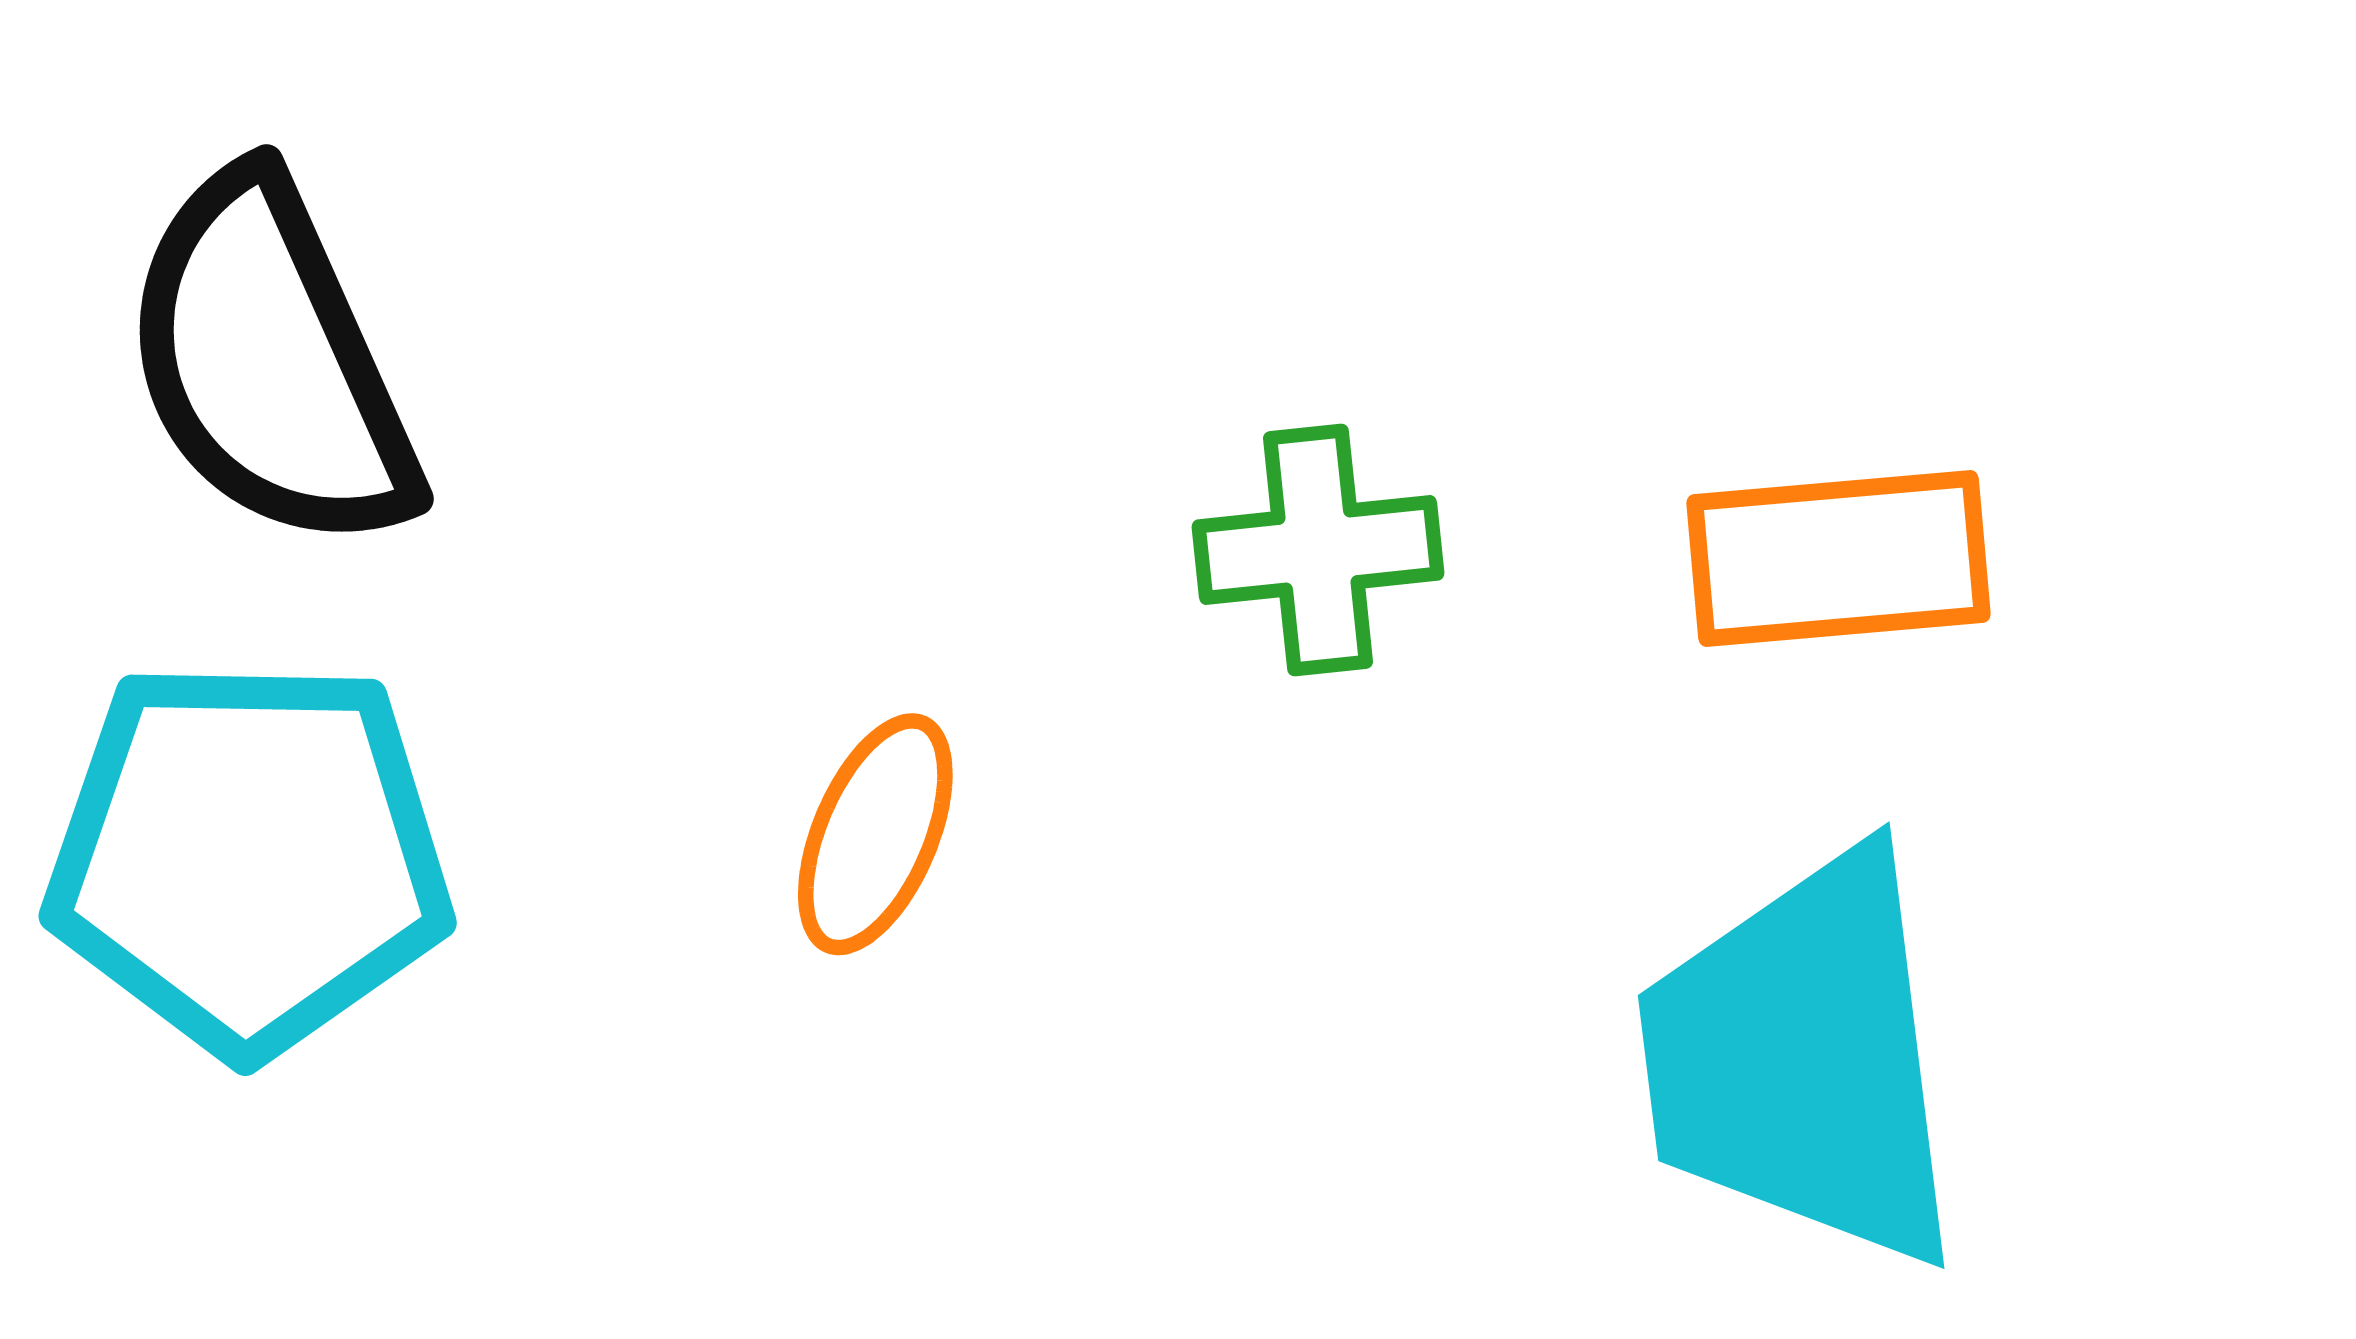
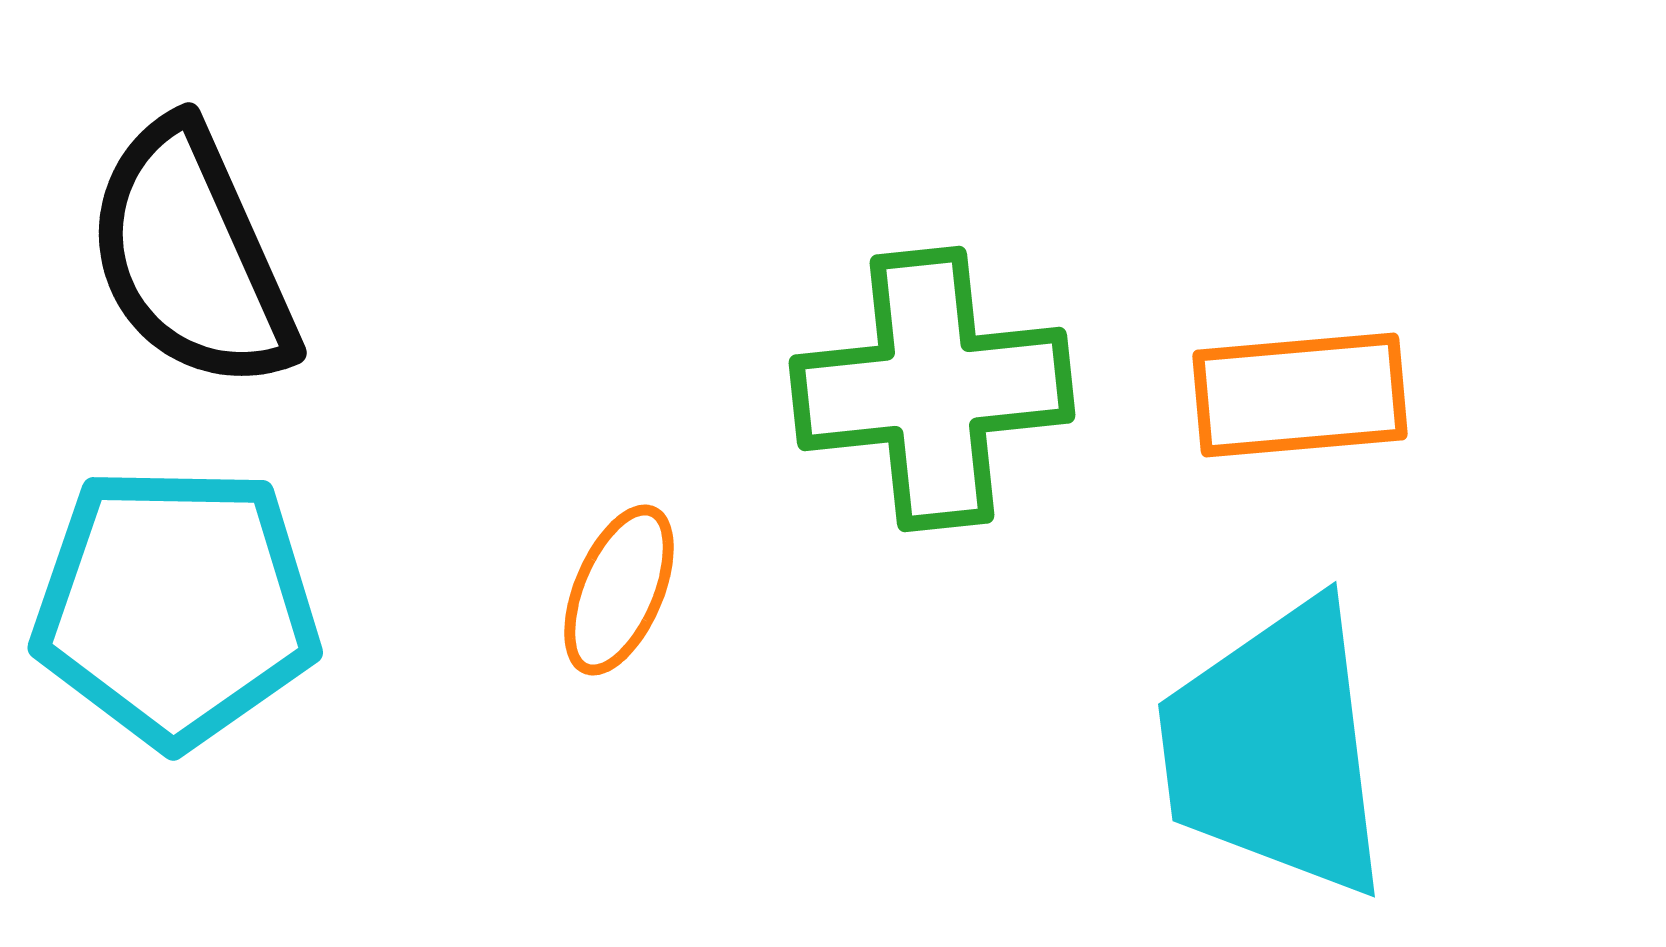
green cross: (1318, 550) -> (932, 389), size x1.6

